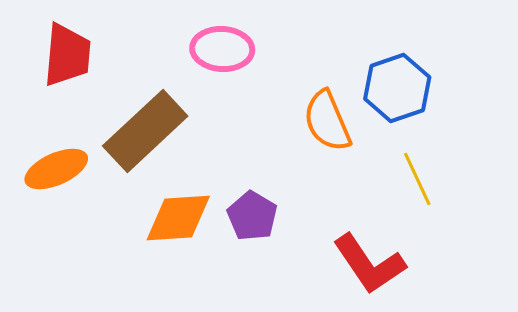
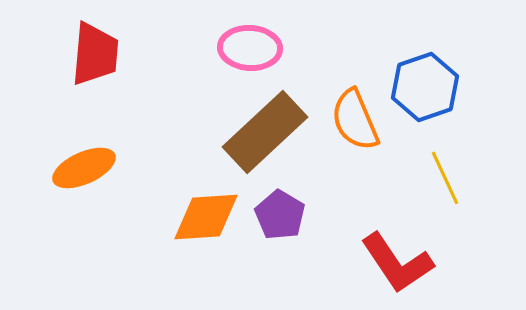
brown rectangle: (145, 131) -> (265, 132), moved

